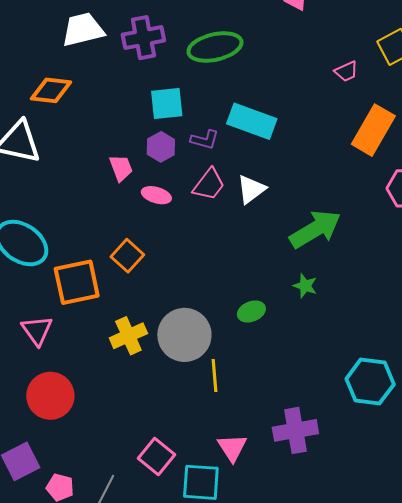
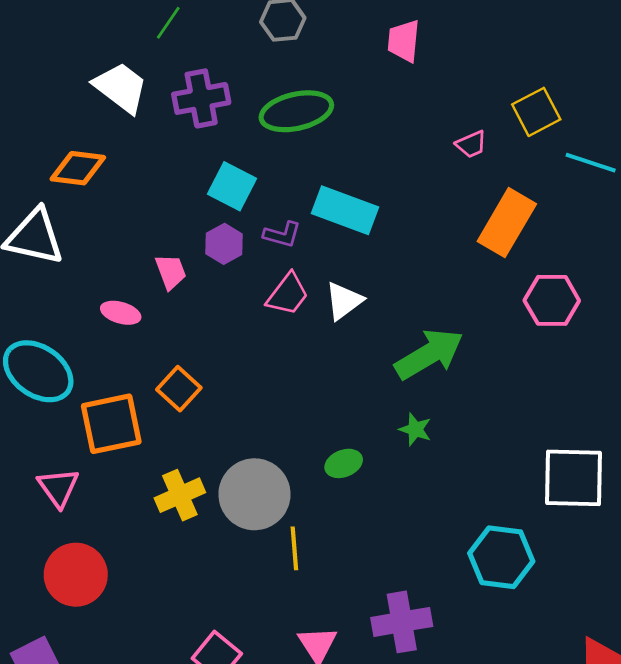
white trapezoid: (83, 30) -> (121, 88), turned 51
cyan square: (167, 104) -> (232, 186), turned 33
pink ellipse: (156, 195) -> (121, 313), moved

